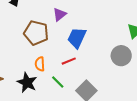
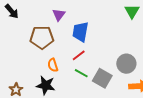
gray circle: (121, 56) -> (126, 64), moved
green line: (58, 82) -> (81, 73), moved

